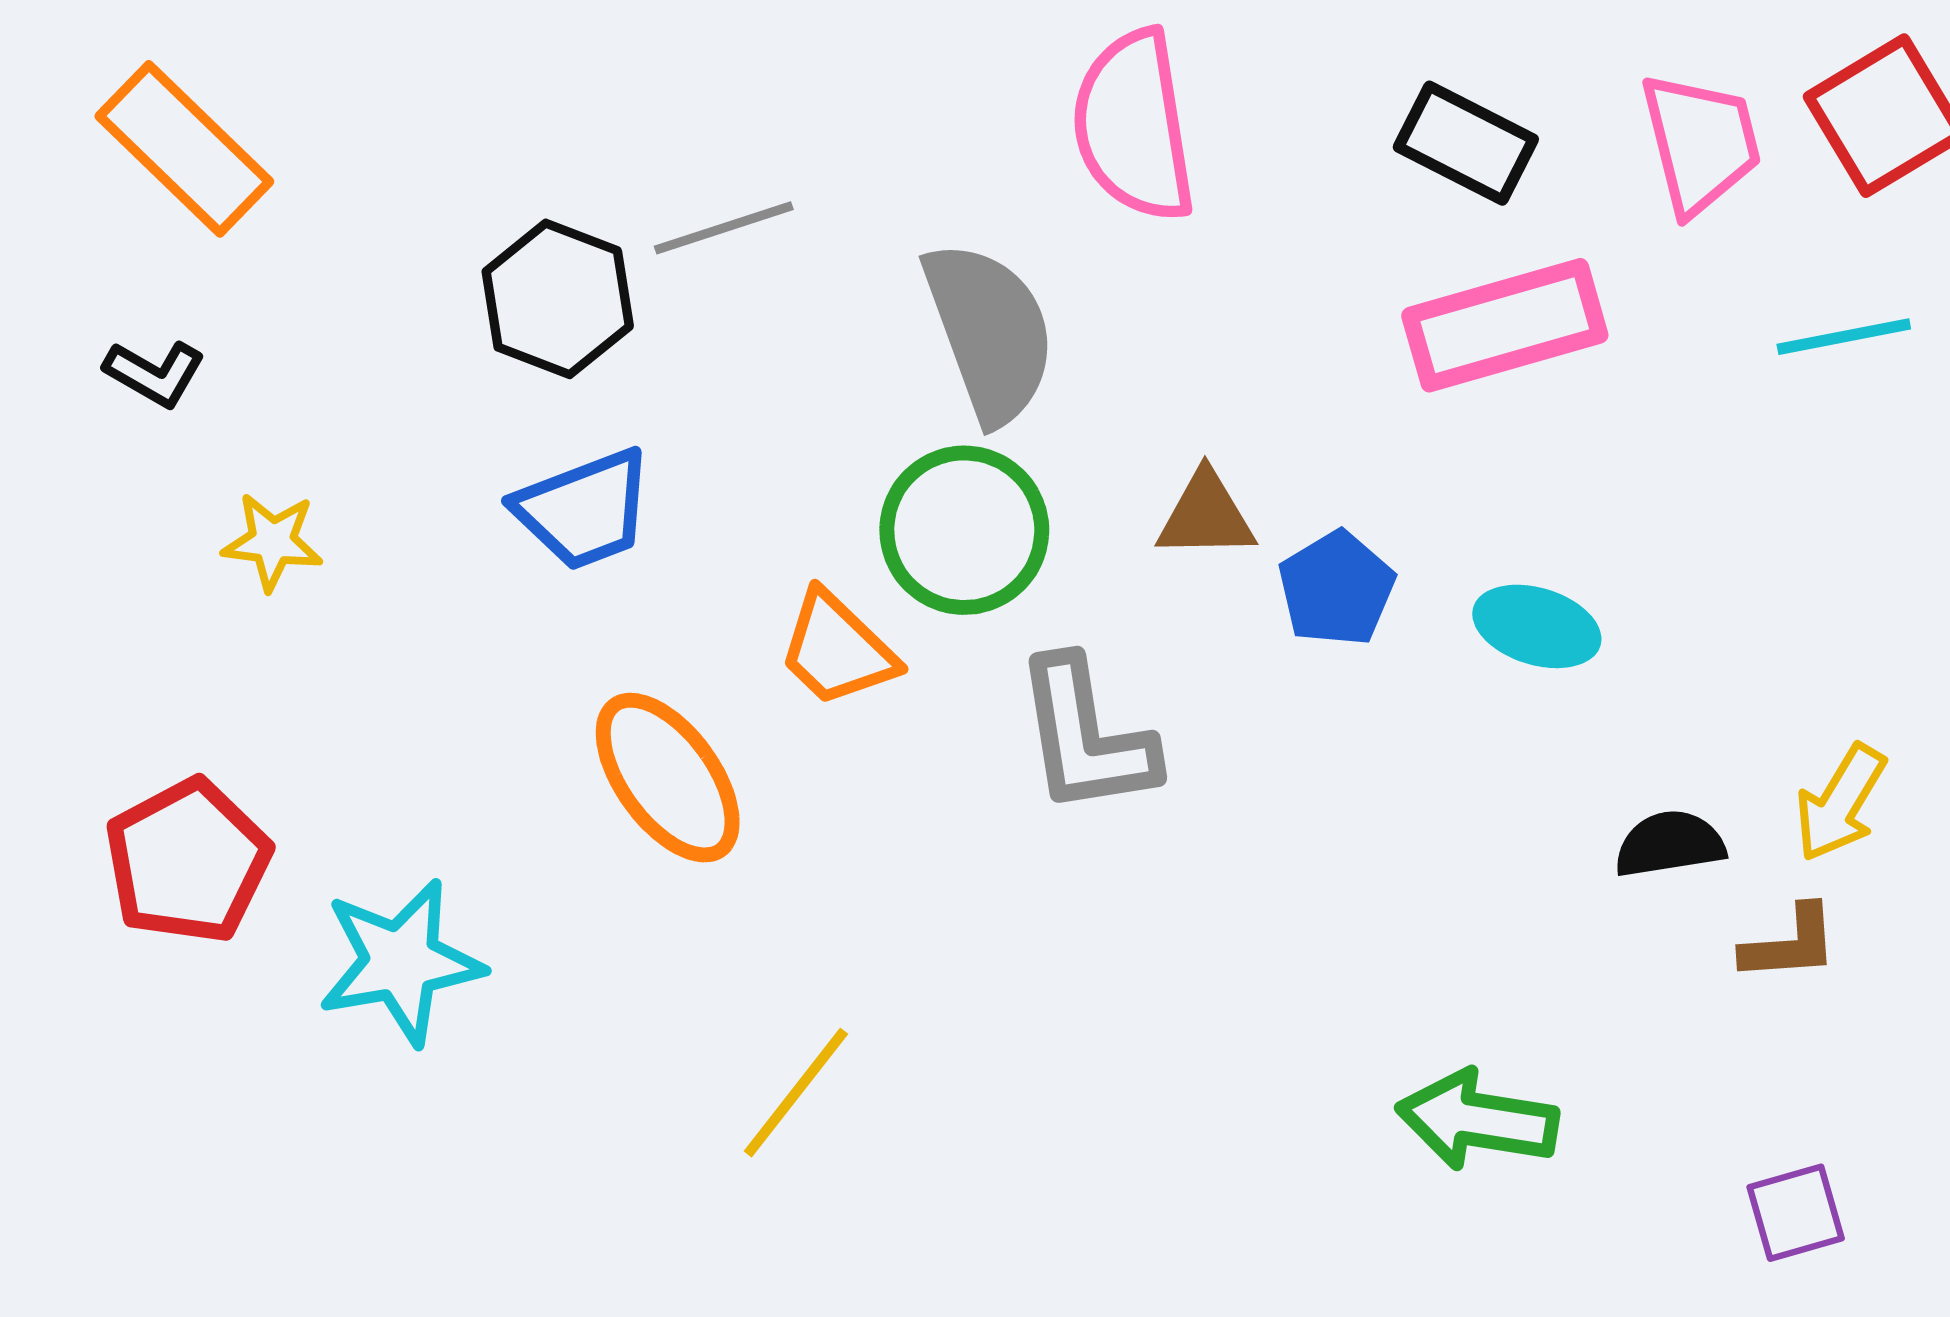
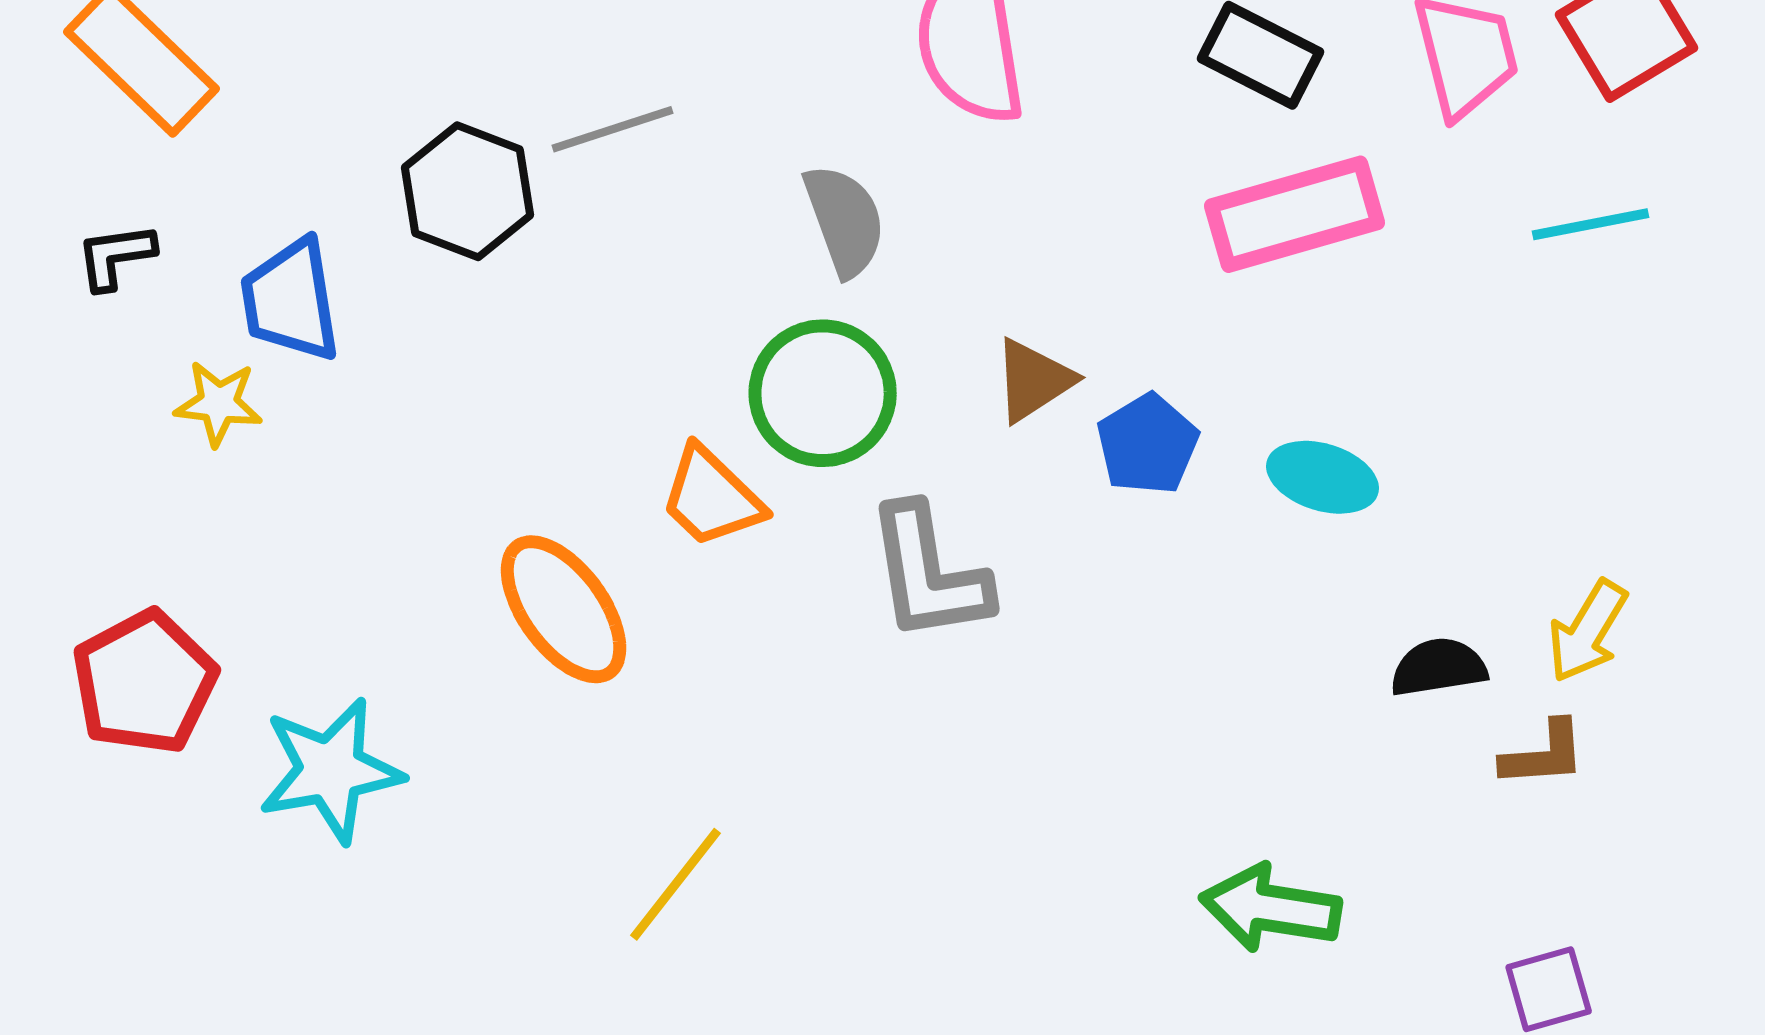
gray semicircle: (989, 332) -> (845, 220), size x0.7
black L-shape: (155, 373) -> (116, 256), turned 142
blue trapezoid: (584, 510) -> (291, 300), moved, turned 102
brown triangle: (1206, 515) -> (1034, 380), turned -32

